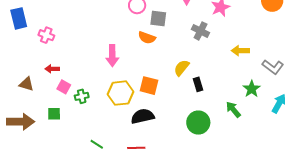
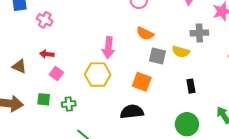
gray square: (158, 19) -> (158, 56), moved
gray cross: (200, 31) -> (199, 33), turned -36
yellow semicircle: (182, 68) -> (181, 52), moved, turned -120
yellow hexagon: (120, 93) -> (98, 75), moved
green cross: (82, 96) -> (69, 104), moved

